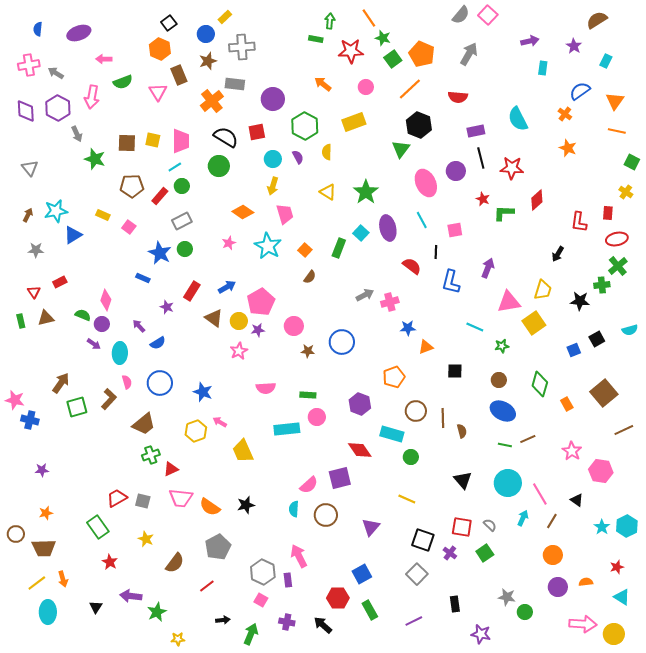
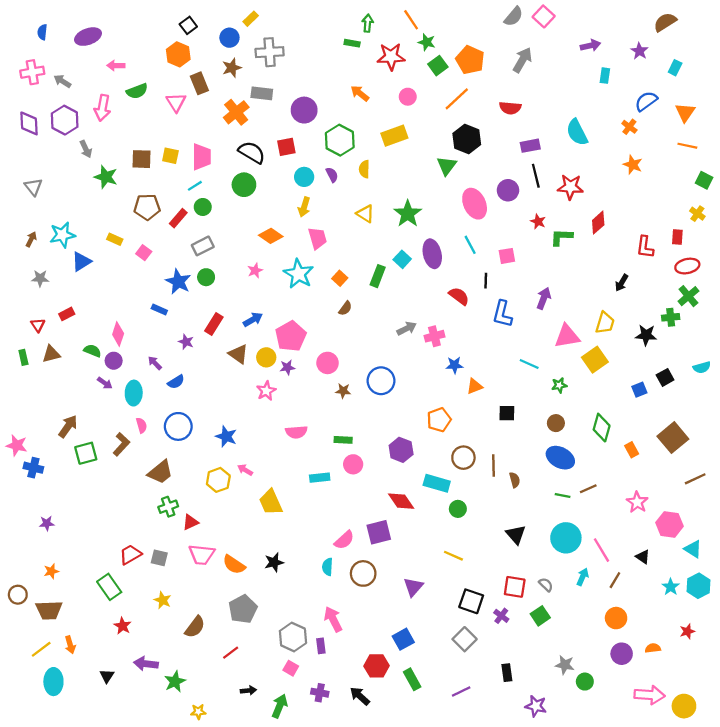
cyan rectangle: (287, 429) -> (320, 478), size x0.7
cyan triangle: (622, 597) -> (693, 549), moved

